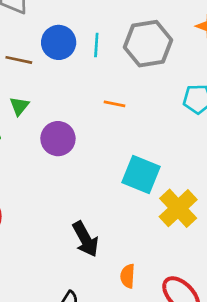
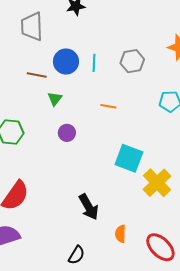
gray hexagon: (148, 44) -> (132, 61), size x0.7
green triangle: (19, 106) -> (55, 99), moved
purple circle: (58, 139) -> (67, 133), size x0.7

